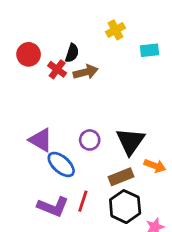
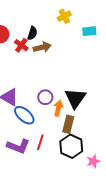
orange arrow: (155, 166) -> (58, 108), moved, turned -98
brown rectangle: (121, 177) -> (68, 124), turned -54

